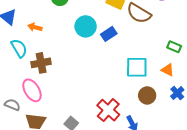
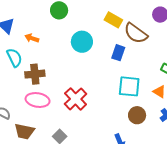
blue rectangle: (109, 34) -> (118, 53), moved, turned -42
pink ellipse: (32, 90) -> (38, 100), moved, turned -55
red cross: (108, 110) -> (76, 99), moved

